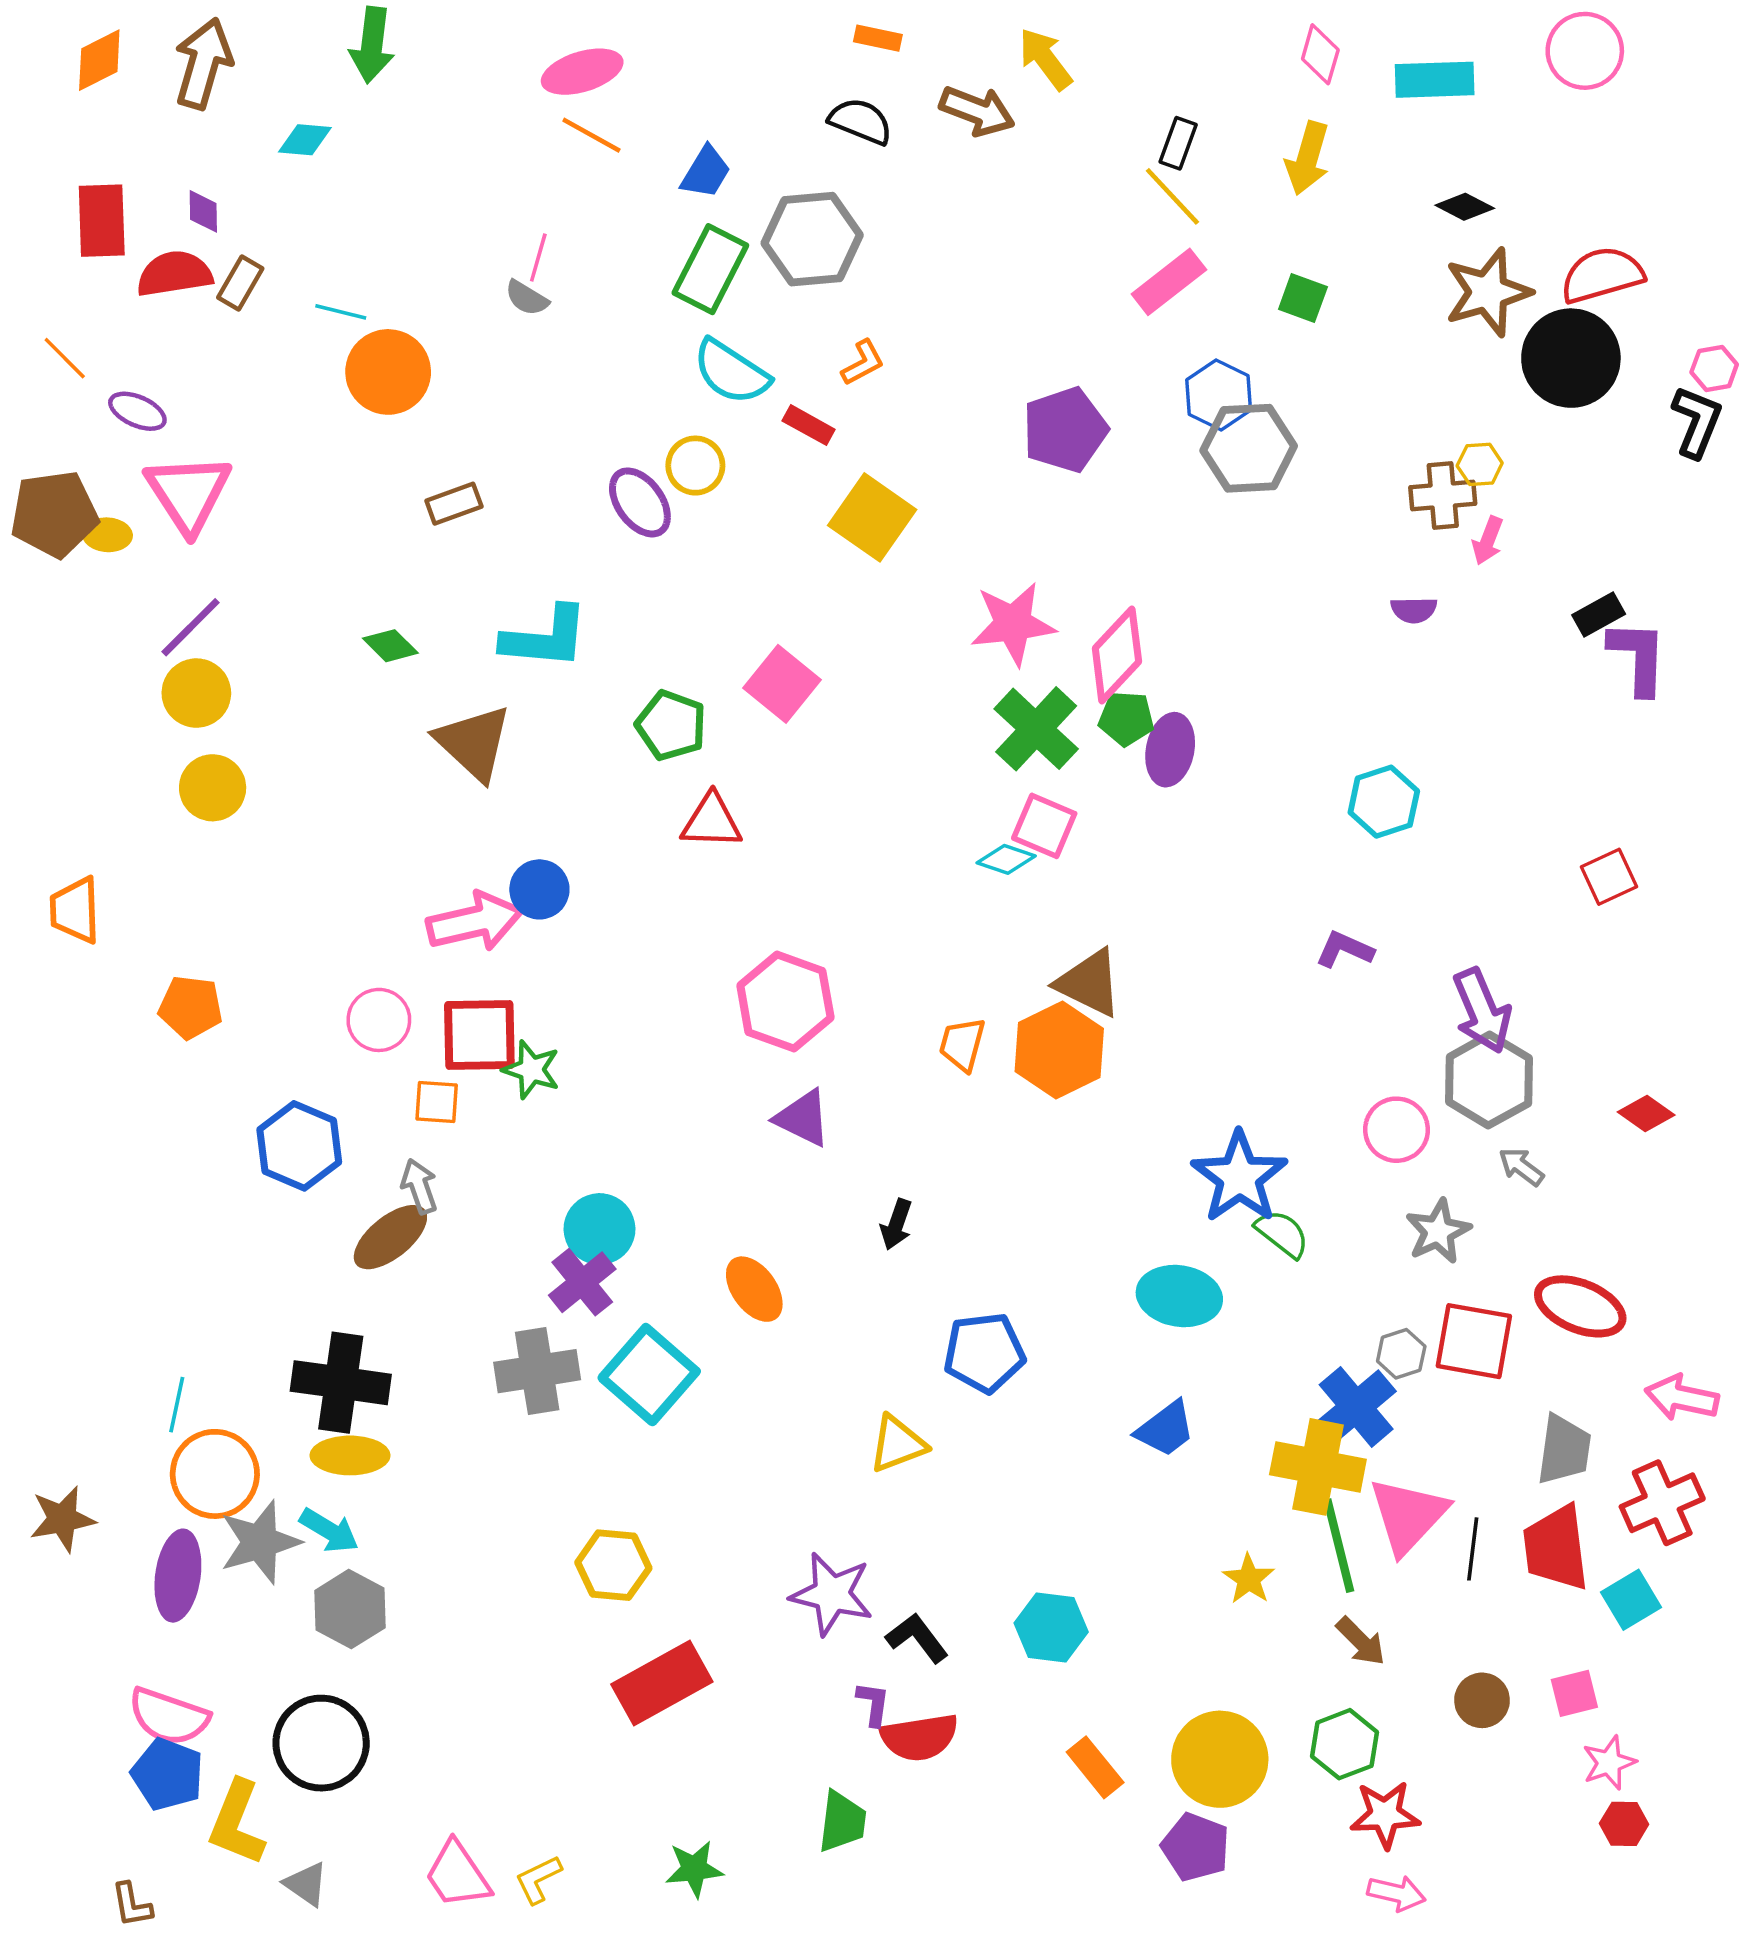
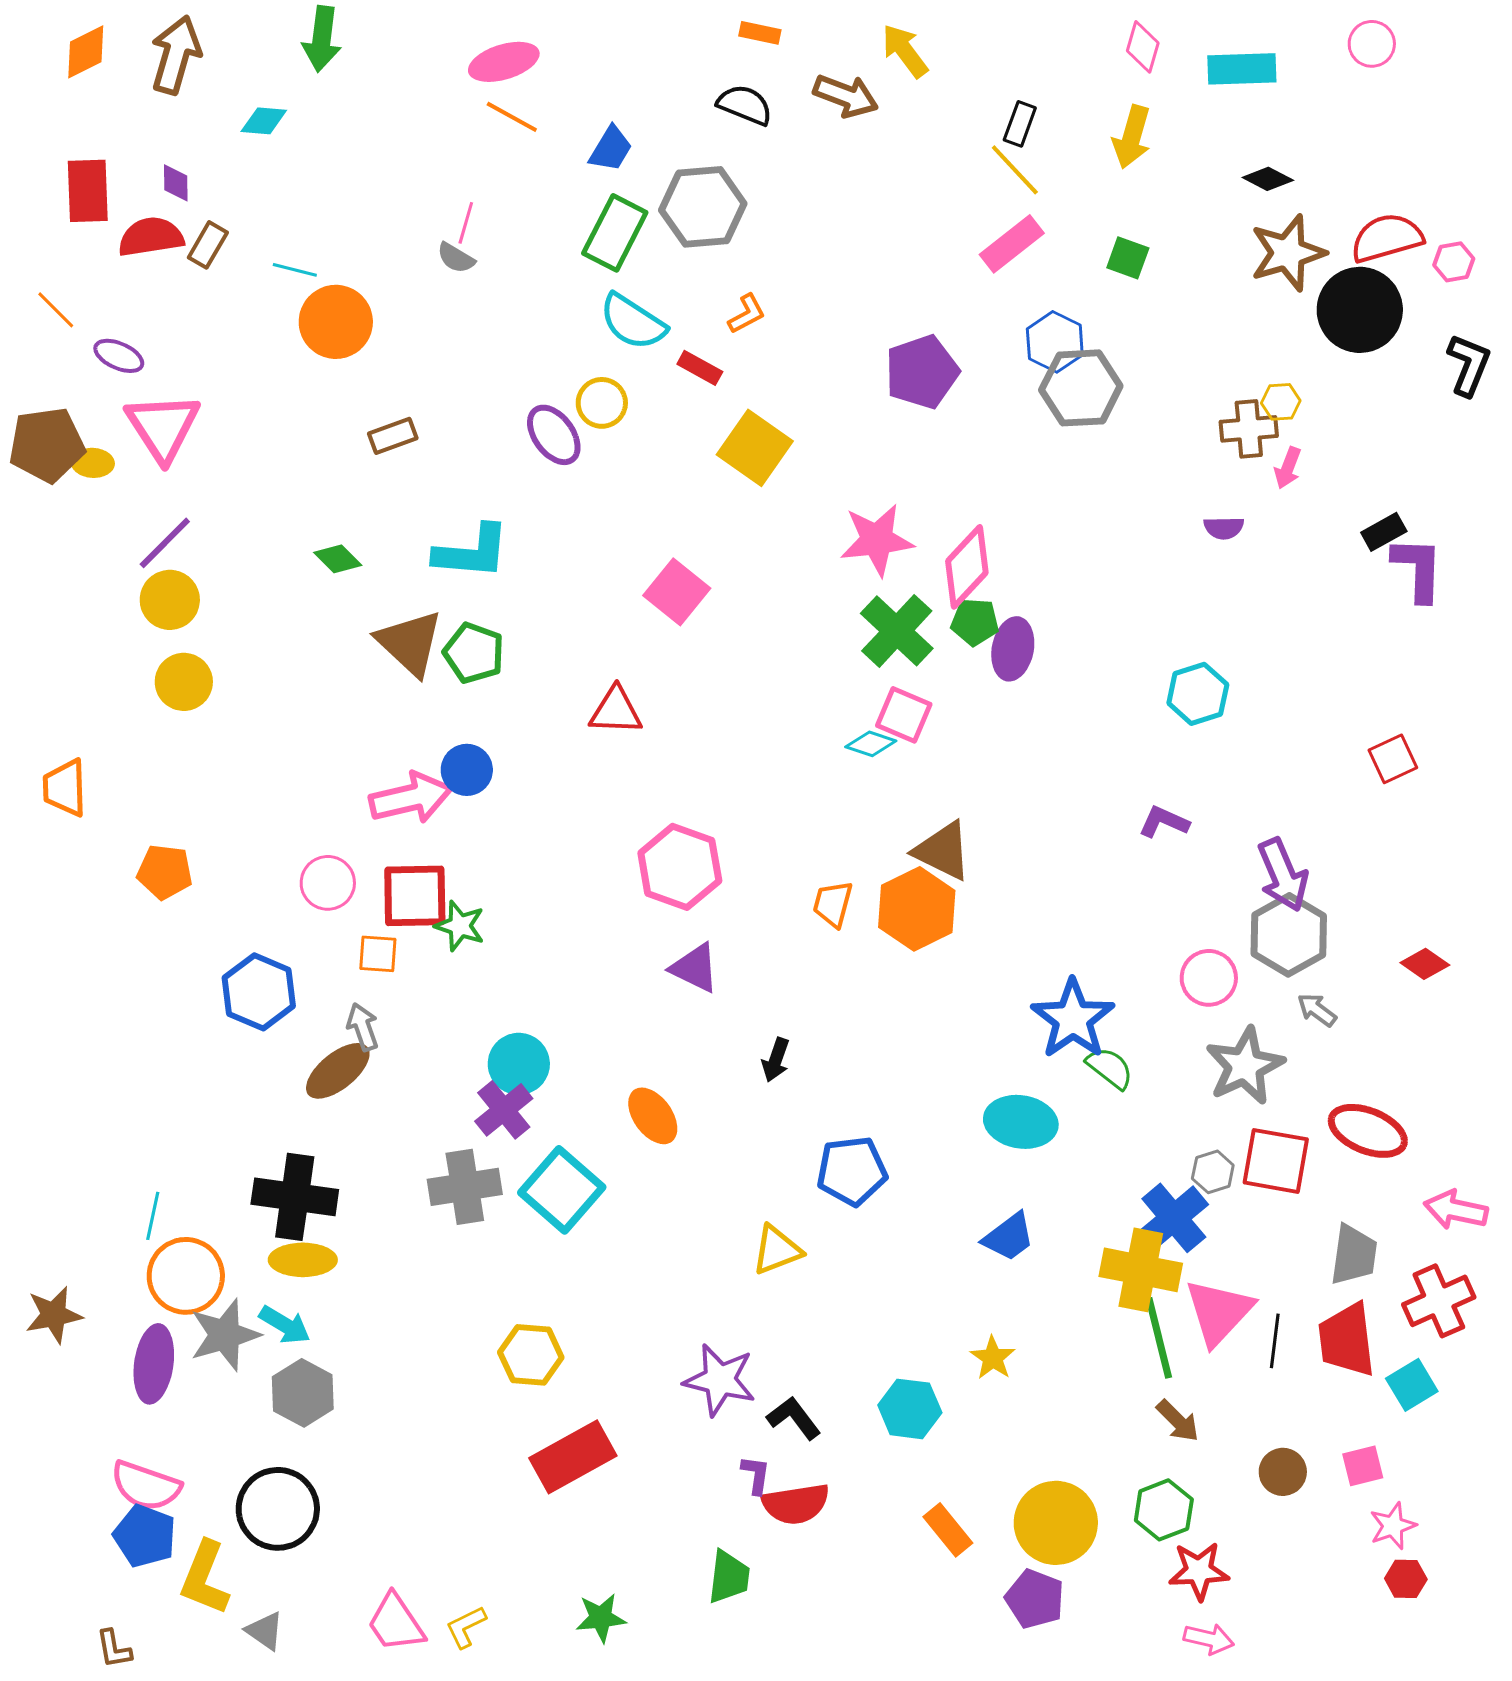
pink circle: (1585, 51) -> (1372, 44), size x0.7
pink hexagon: (1714, 368) -> (1454, 262), moved
green pentagon: (671, 725) -> (474, 653), moved
gray star: (1438, 1231) -> (1245, 1066), size x1.4
yellow star: (1249, 1579) -> (993, 1358), moved

